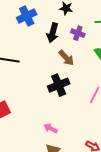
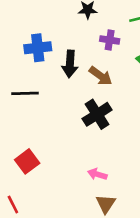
blue cross: (27, 16) -> (38, 48), moved, turned 30
black arrow: (53, 33) -> (70, 64), moved

